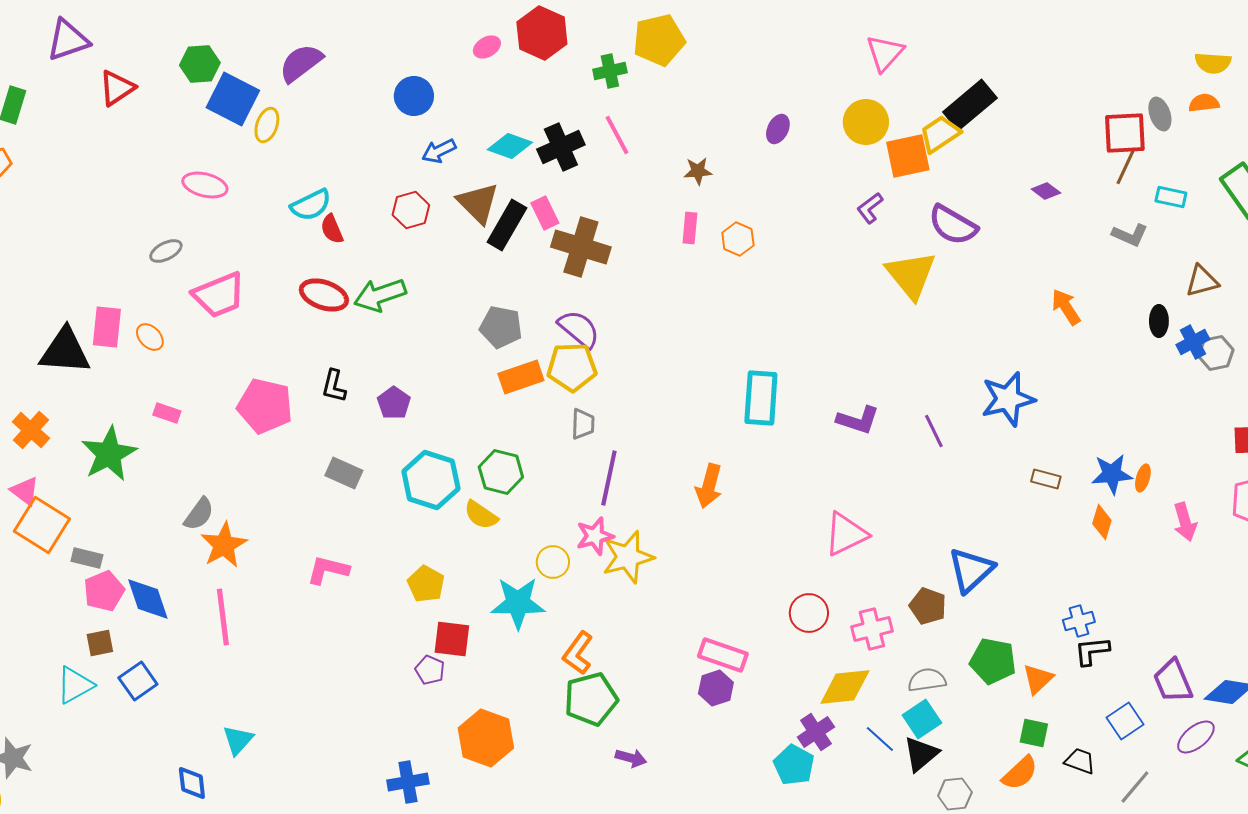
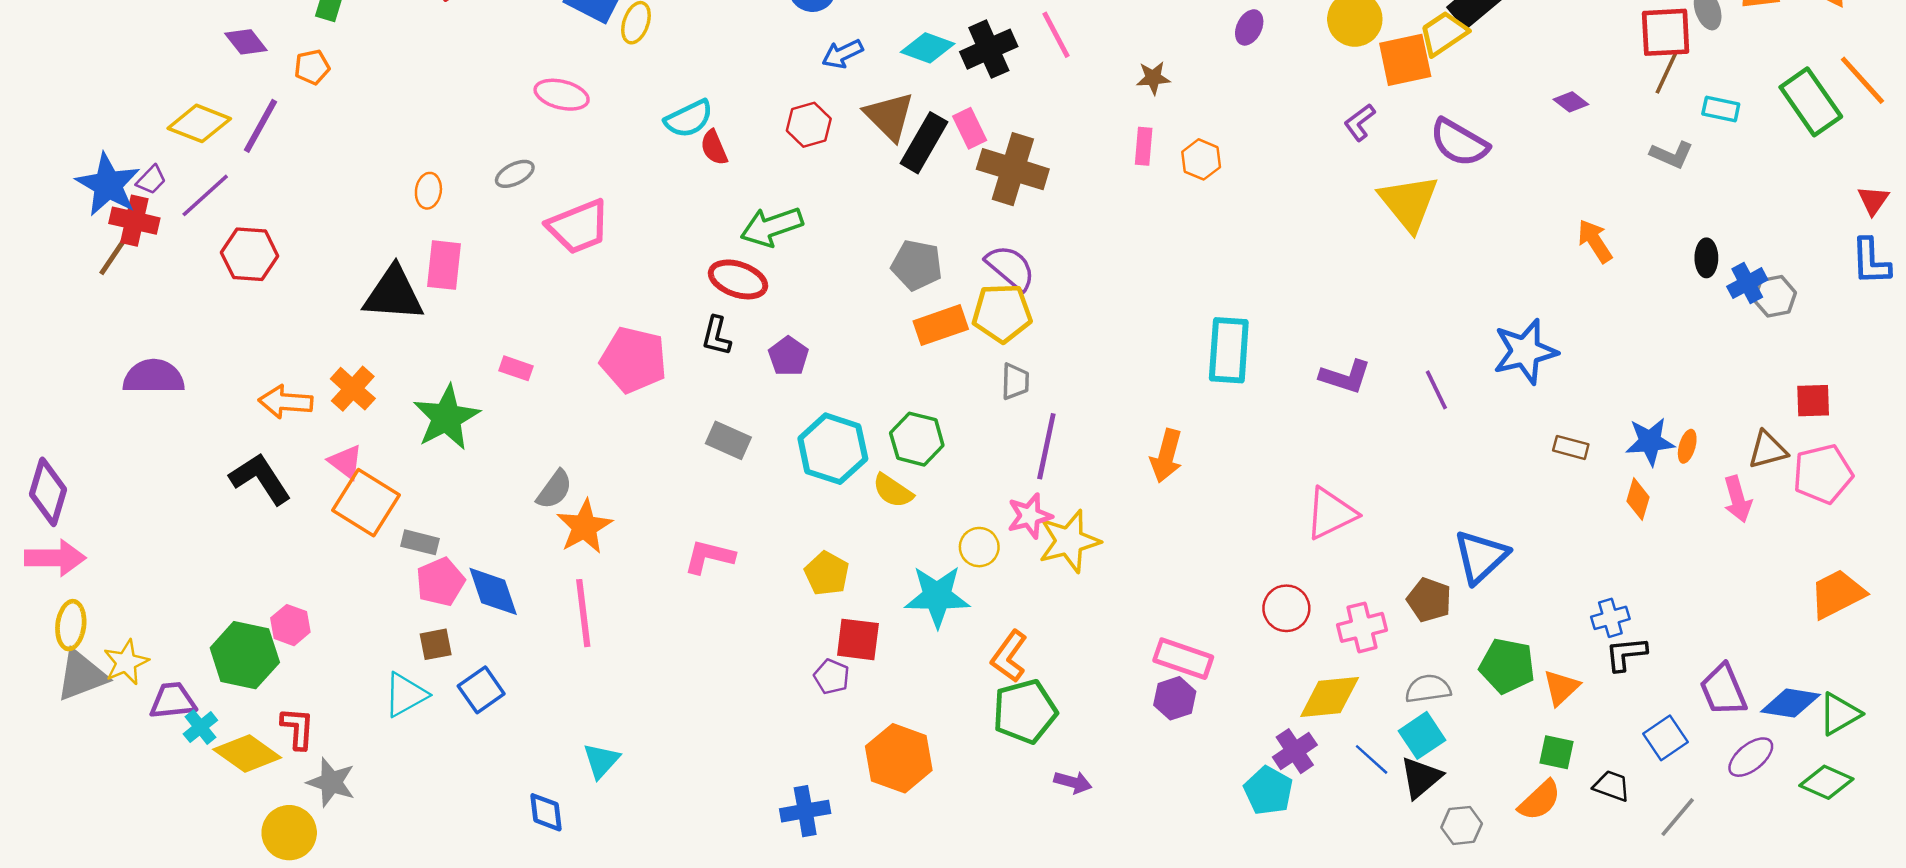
brown triangle: (1202, 281) -> (1768, 450), moved
red ellipse: (324, 295) -> (738, 279), moved
orange ellipse: (150, 337) -> (428, 191), moved, turned 52

